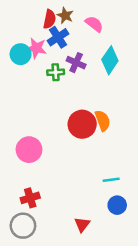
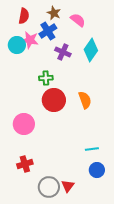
red semicircle: (50, 19) -> (24, 16), moved
green cross: (56, 72) -> (46, 78), moved
red circle: (82, 124) -> (54, 100), moved
gray circle: (23, 226) -> (49, 187), moved

